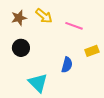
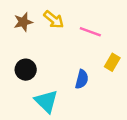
black circle: (21, 48) -> (26, 70), moved
yellow rectangle: (92, 51) -> (112, 62), turned -40

